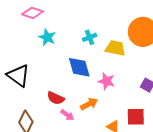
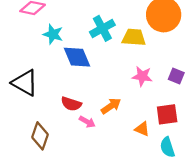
cyan cross: (90, 37) -> (102, 28), size x1.5
blue diamond: (79, 67) -> (77, 57), moved
pink star: (107, 81) -> (142, 76), moved

